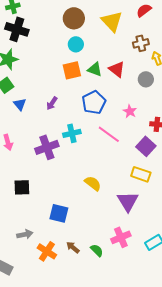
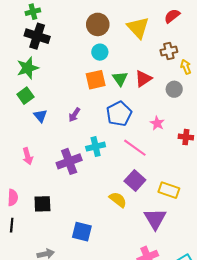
green triangle: (95, 69) -> (120, 79), turned 35
red triangle: (117, 69) -> (143, 79), turned 48
purple square: (146, 146) -> (135, 181), moved

